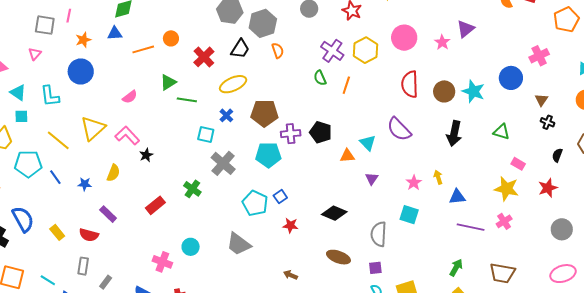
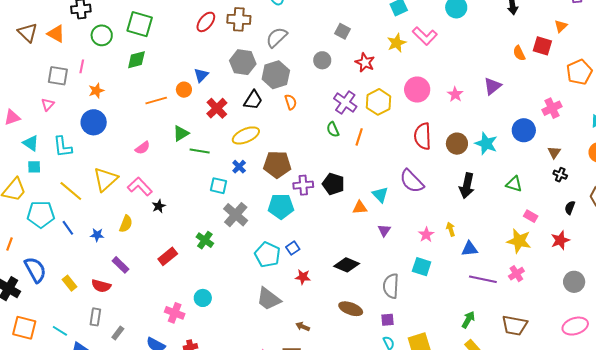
purple triangle: (466, 29) -> (492, 86), moved
blue triangle: (115, 33) -> (201, 75), moved, turned -42
gray trapezoid: (239, 244) -> (269, 299), moved

